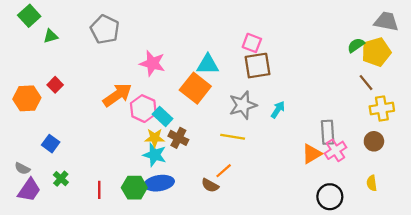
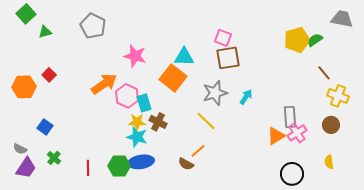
yellow pentagon: (376, 52) -> (297, 40), moved
yellow cross: (382, 109) -> (338, 96), turned 30
cyan rectangle: (163, 116) -> (144, 103), turned 30
yellow line: (233, 137) -> (206, 121), turned 35

